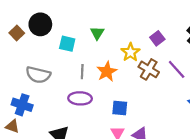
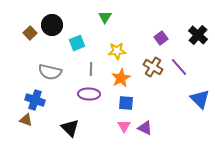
green triangle: (97, 33) -> (105, 17), moved
cyan square: (67, 44) -> (77, 43), turned -35
yellow star: (130, 52) -> (117, 51), moved, turned 30
orange star: (107, 72) -> (121, 78), moved

